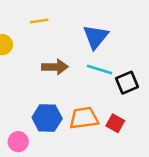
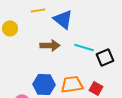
blue triangle: (96, 37) -> (63, 19), moved, turned -30

